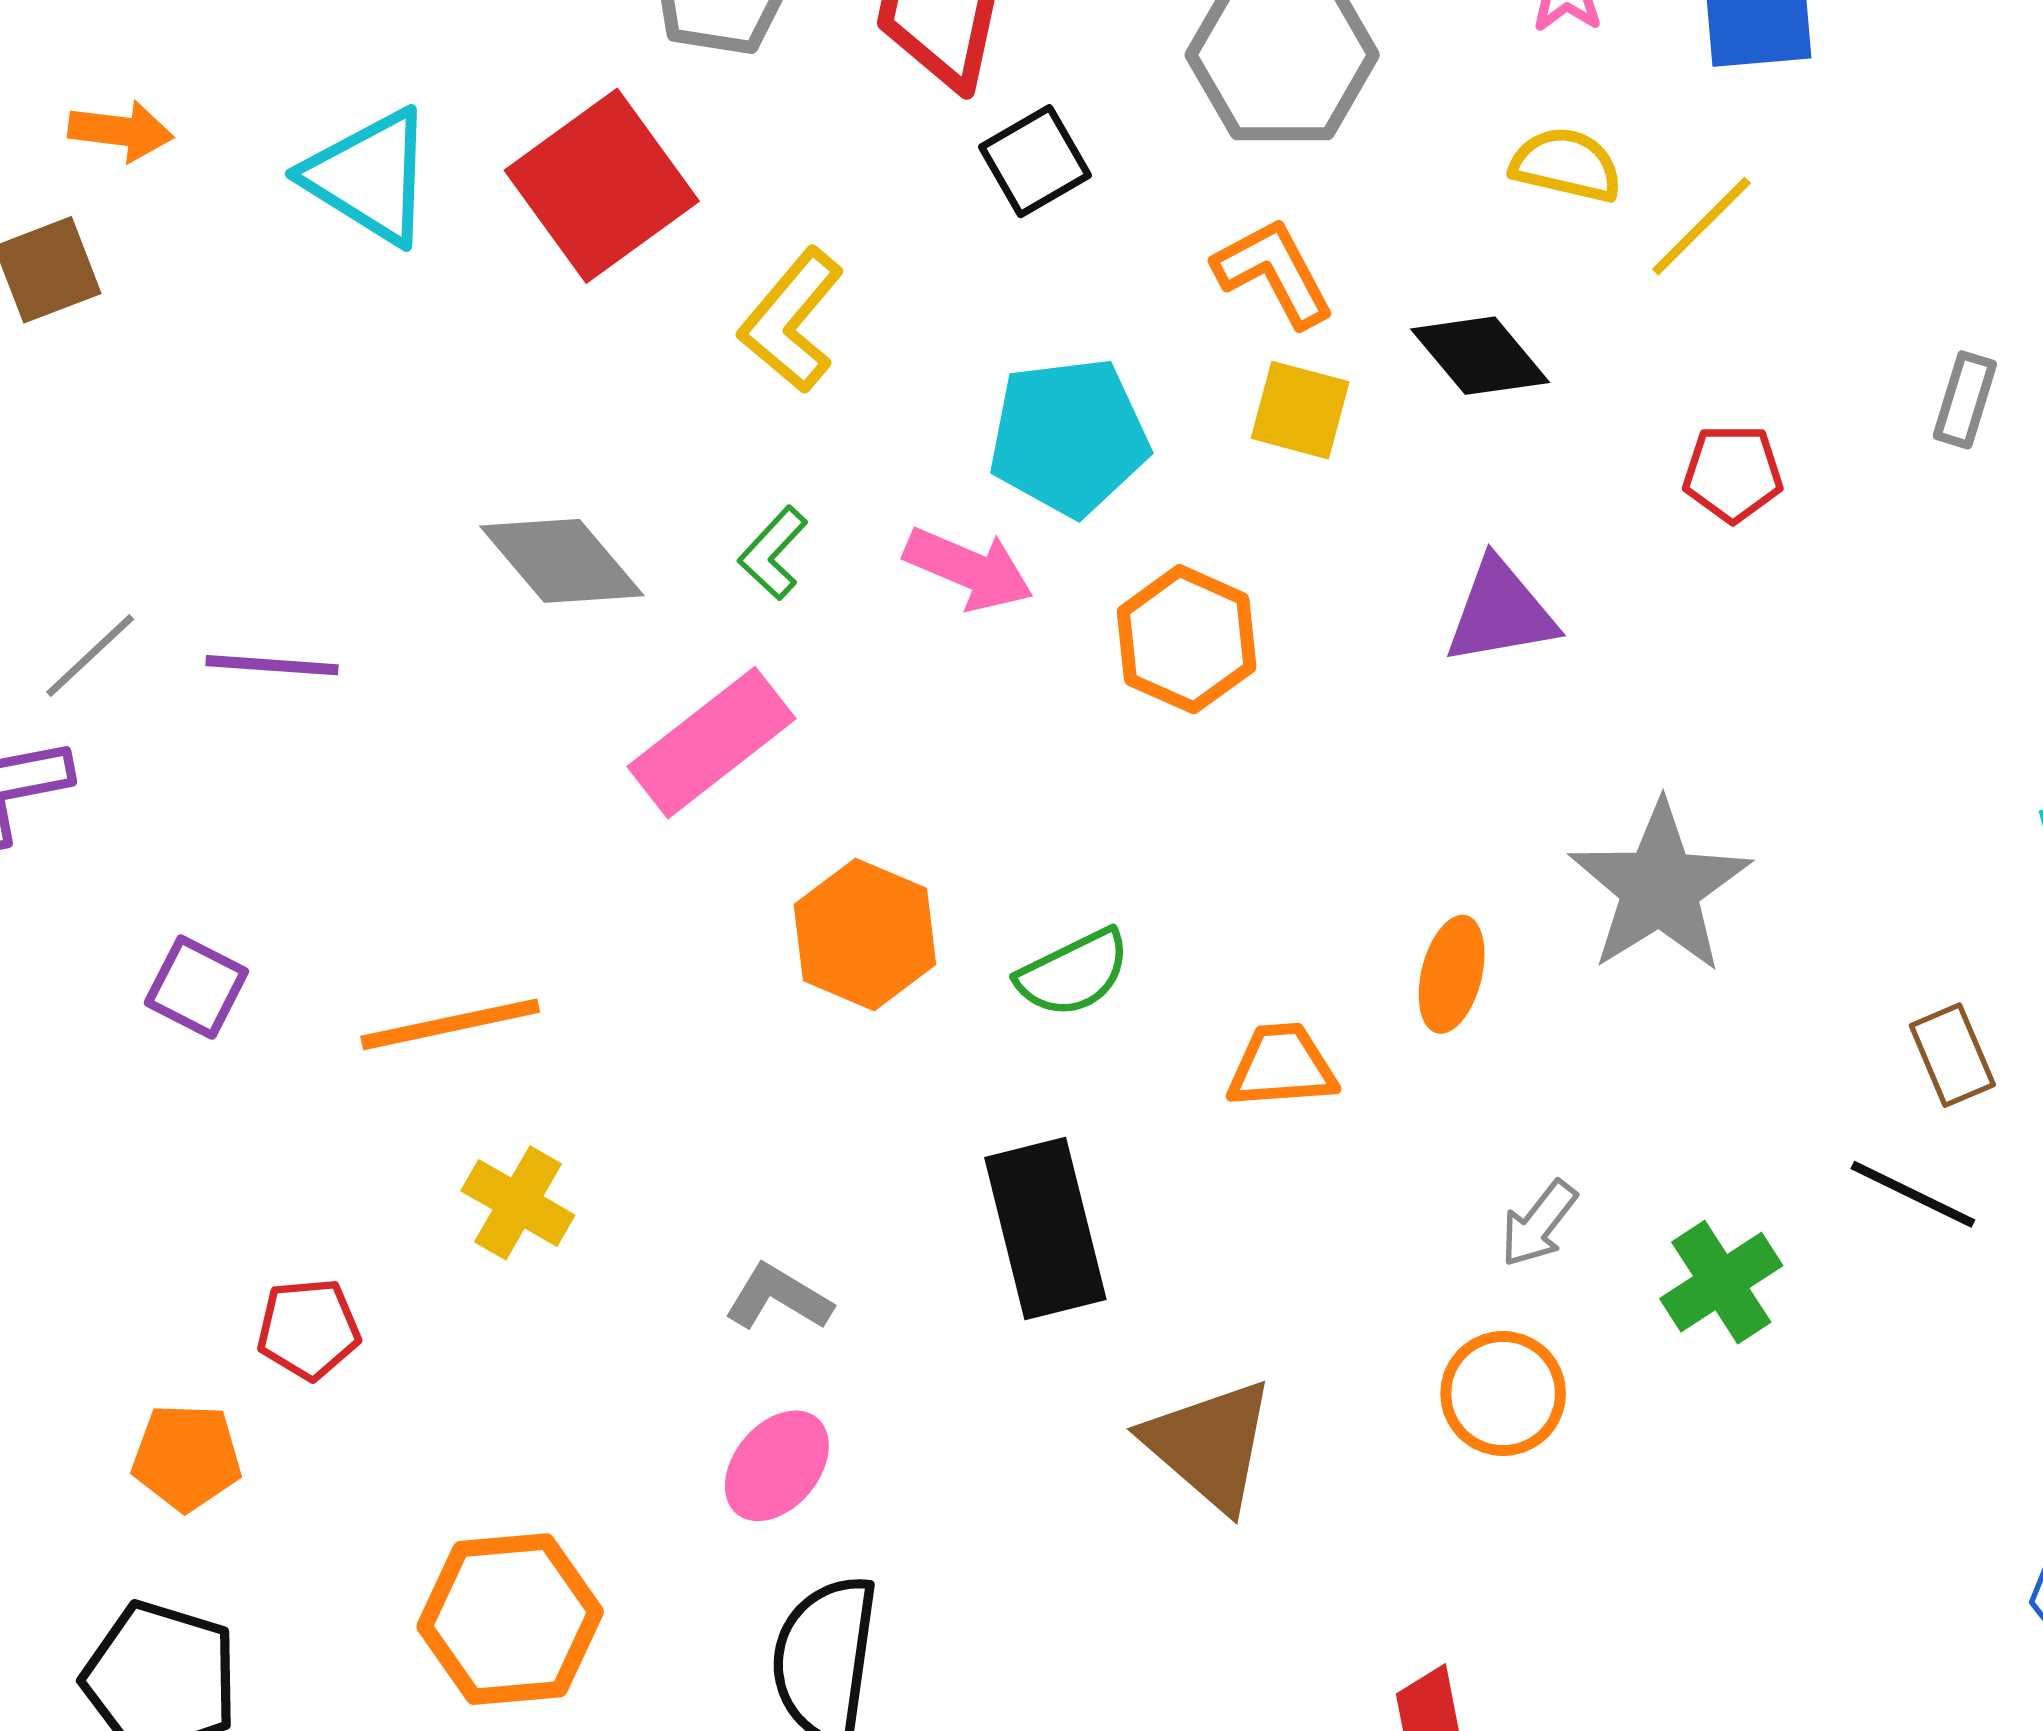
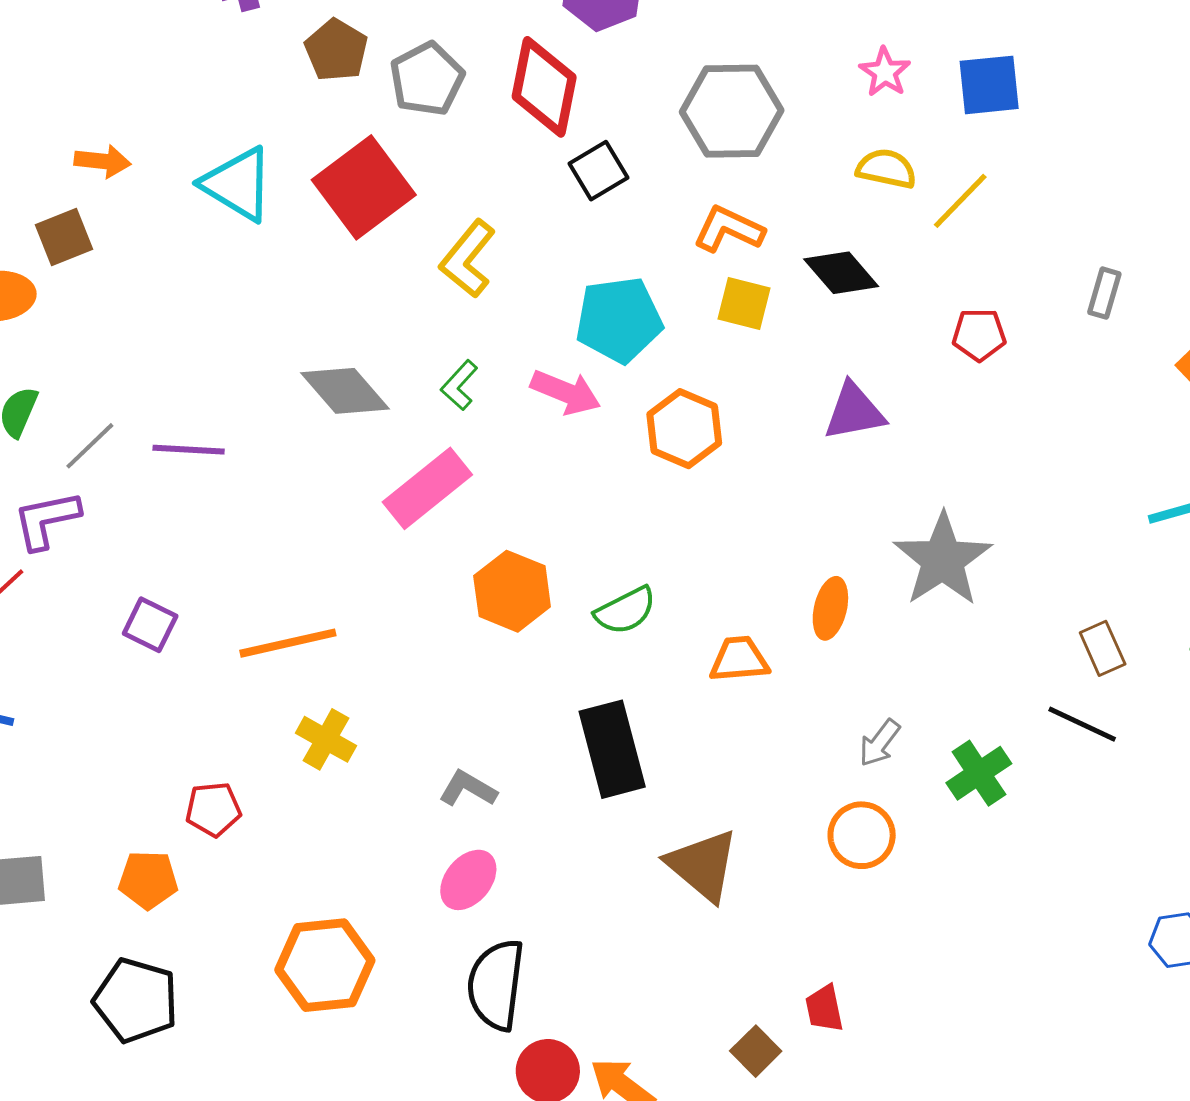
orange L-shape: (1274, 272) -> (729, 229), turned -36

